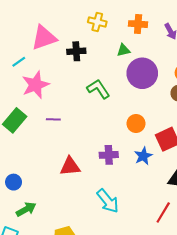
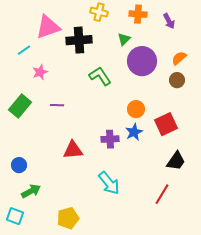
green triangle: (123, 50) -> (124, 39), turned -32
black cross: (76, 51) -> (79, 40), size x1.4
pink star: (36, 85) -> (40, 72), size x0.6
blue star: (143, 156) -> (134, 132), moved

